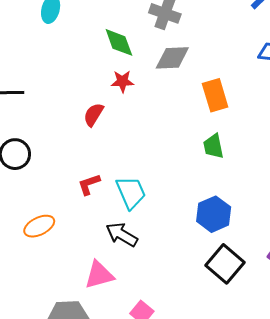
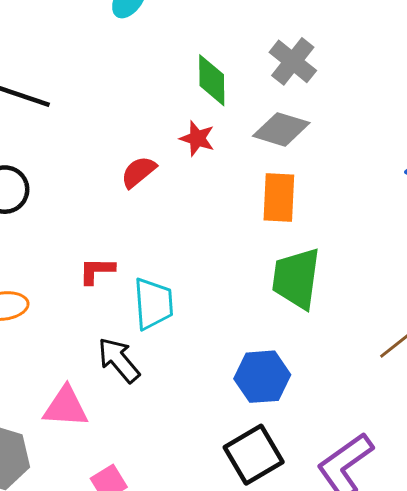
orange rectangle: (215, 95) -> (279, 197), moved
green trapezoid: (213, 146) -> (296, 278), size x1.6

